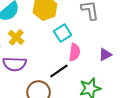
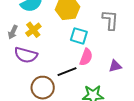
cyan square: (63, 33) -> (79, 36), turned 36

